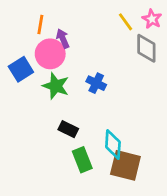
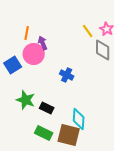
green star: (56, 86) -> (26, 100), moved
green rectangle: (82, 160) -> (44, 133), moved, turned -42
brown square: (125, 165) -> (69, 135), moved

